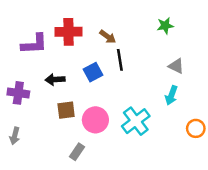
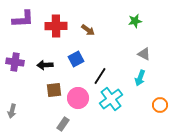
purple L-shape: (34, 44) -> (23, 19), moved
black line: (120, 60) -> (100, 76), moved, turned 42
purple cross: (18, 93) -> (15, 62), moved

